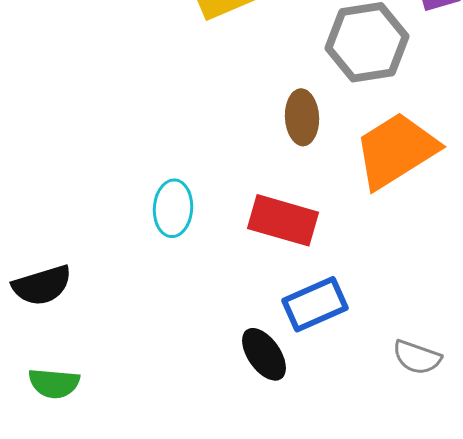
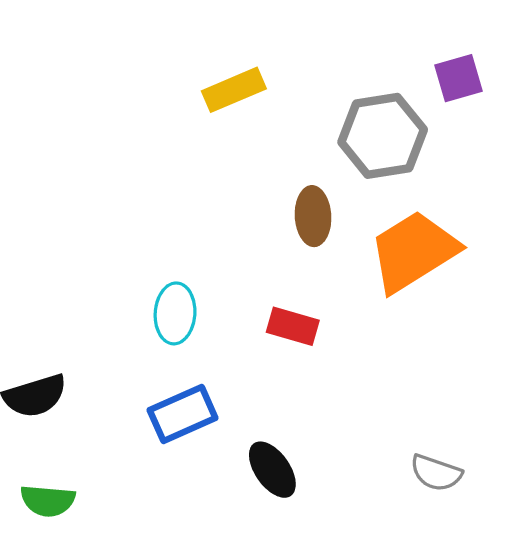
red rectangle: (283, 220) -> (293, 326), size x0.7
blue rectangle: (315, 304) -> (183, 414), moved

